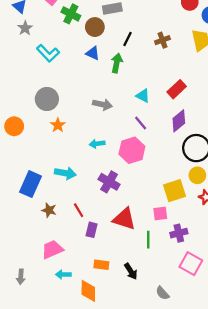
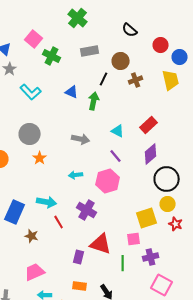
brown circle: (95, 27) -> (121, 61), moved
red line: (79, 210) -> (59, 222), moved
purple rectangle: (92, 230) -> (79, 257), moved

